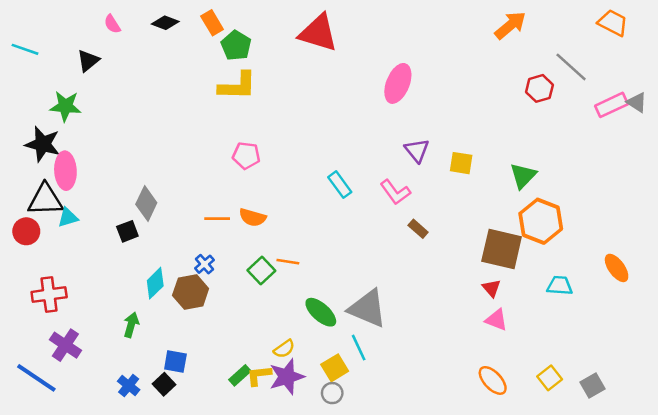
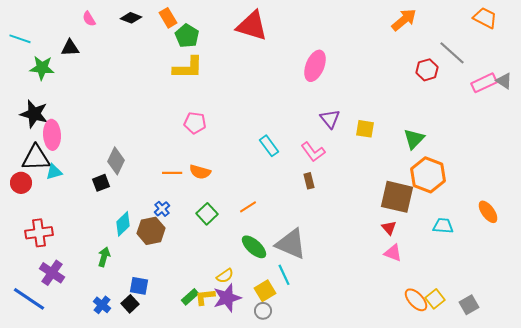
black triangle: (88, 61) -> (70, 48), turned 36
green star: (65, 106) -> (42, 68), moved
brown rectangle: (418, 229) -> (309, 181), moved, turned 35
orange line: (288, 262) -> (248, 207), moved, turned -42
orange ellipse: (493, 380) -> (416, 300), moved

